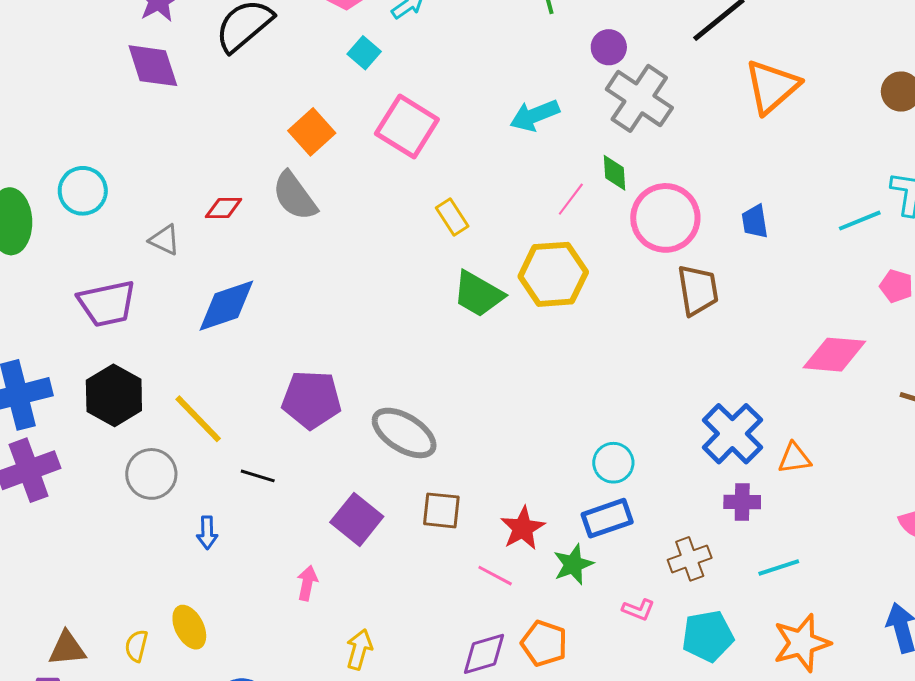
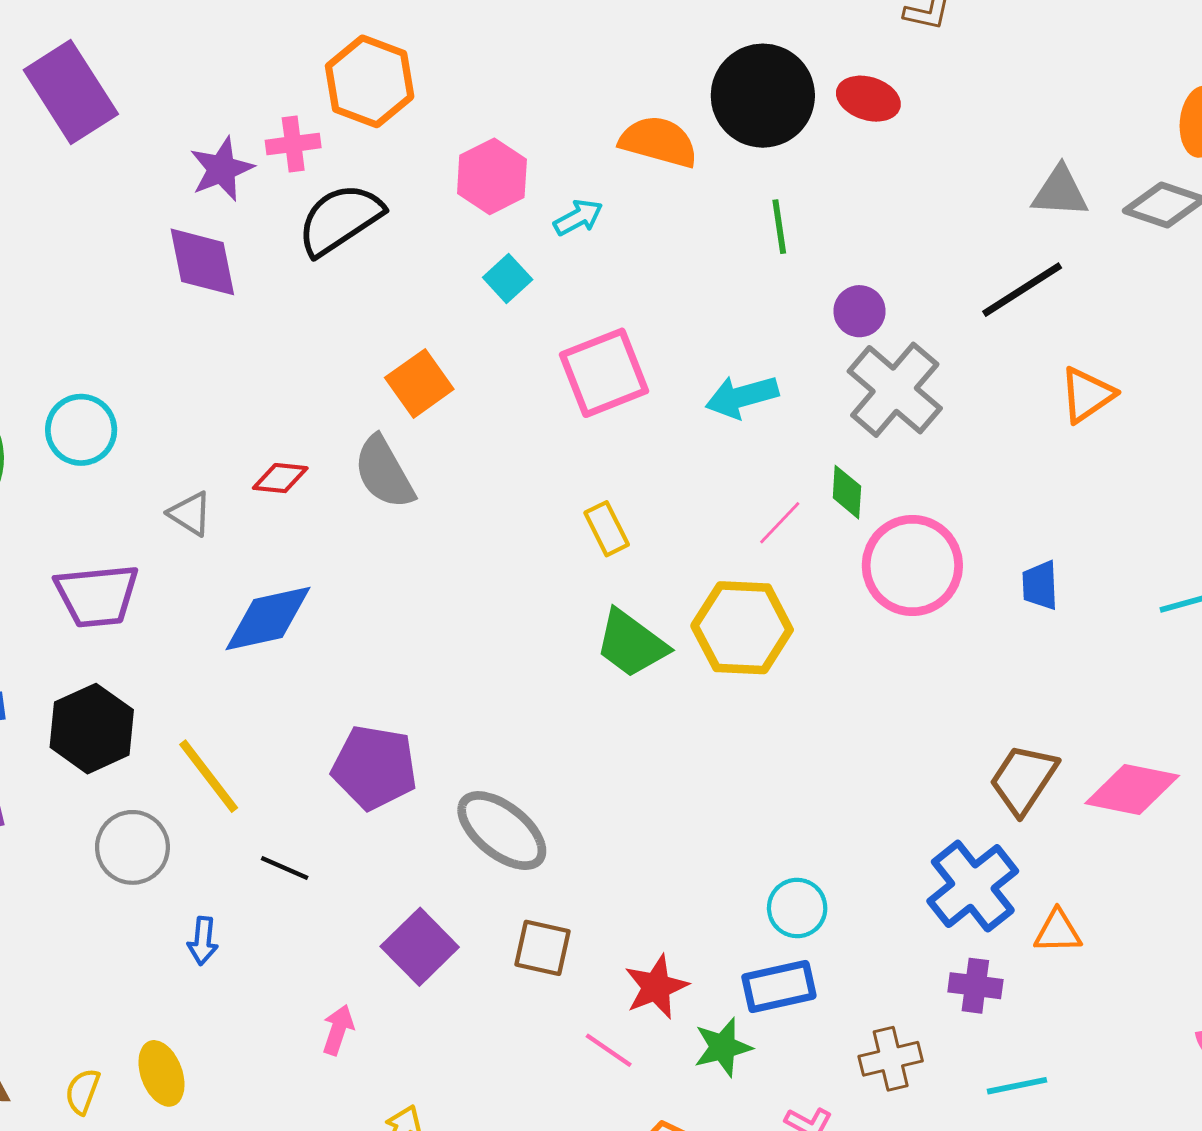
orange triangle: (772, 87) -> (1087, 395), size x0.7
pink square: (407, 126) -> (604, 373), moved, turned 30
brown trapezoid: (698, 290) -> (1023, 779), moved, turned -144

